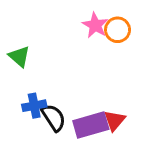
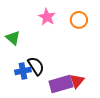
pink star: (95, 25) -> (47, 17), moved
black semicircle: (54, 118) -> (36, 66), moved

